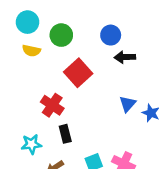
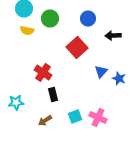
black arrow: (125, 57) -> (113, 36), moved
red square: (78, 73) -> (77, 48), moved
cyan star: (31, 144) -> (16, 102), moved

